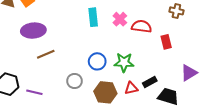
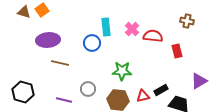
brown line: (46, 54) -> (60, 63), turned 36
blue circle: (97, 61) -> (92, 43), moved
green star: (124, 62) -> (122, 71), moved
purple line: (34, 92) -> (64, 100), moved

